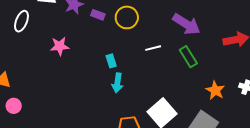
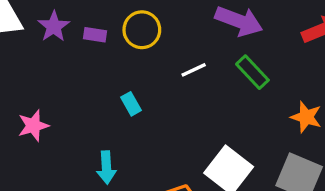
pink star: (60, 46) -> (33, 126), moved
cyan arrow: (117, 83) -> (106, 167), moved

